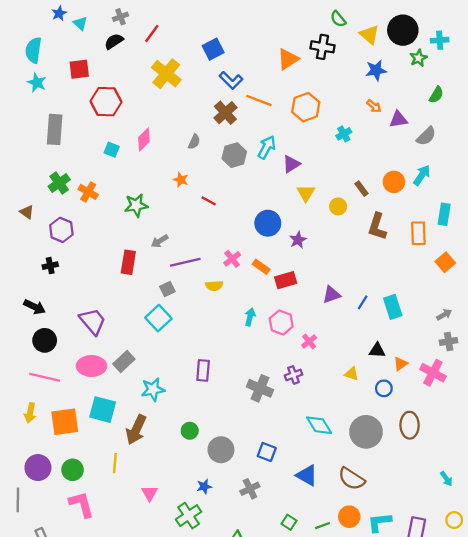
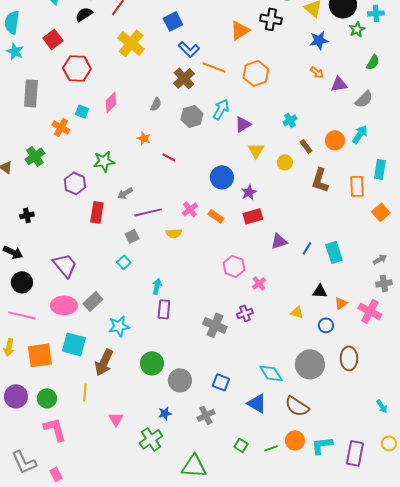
red square: (79, 69) -> (53, 39), turned -30
cyan cross: (344, 134) -> (290, 120), moved
green cross: (59, 183) -> (35, 156), moved
orange cross: (88, 192) -> (61, 127), moved
purple hexagon: (61, 230) -> (75, 183), moved
red rectangle: (286, 280) -> (253, 216), moved
cyan arrow: (250, 317) -> (157, 286), moved
cyan square: (158, 318) -> (124, 262), size x0.6
cyan diamond: (319, 425) -> (271, 373), moved
green circle: (190, 431) -> (152, 363), size x1.5

